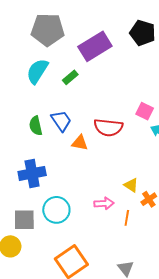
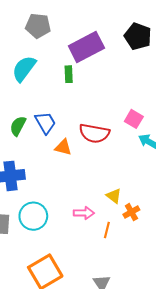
gray pentagon: (48, 30) -> (38, 26), size x0.7
green rectangle: (70, 77) -> (69, 74), moved, turned -56
green semicircle: (36, 126) -> (18, 126), turned 36

